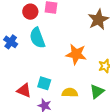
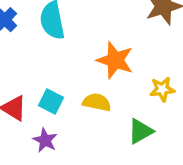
yellow semicircle: (70, 93) -> (97, 102), moved

